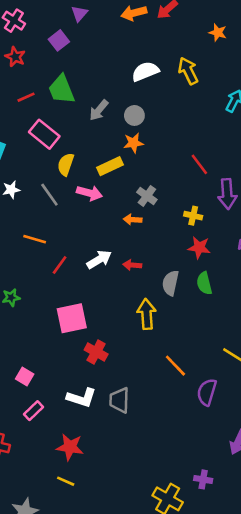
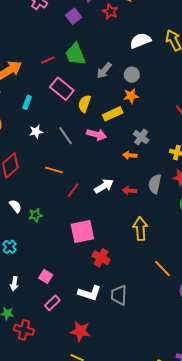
red star: (15, 57) -> (110, 12), moved
yellow semicircle: (66, 164) -> (84, 104), moved
gray semicircle: (171, 283) -> (155, 184), moved

